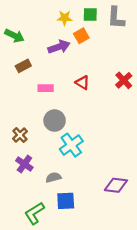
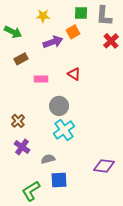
yellow star: (65, 18) -> (43, 16), moved
red cross: (124, 80) -> (111, 41), moved
gray circle: (55, 121) -> (59, 106), moved

